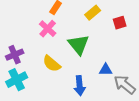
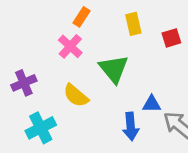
yellow rectangle: (93, 13) -> (133, 24), turned -63
cyan cross: (17, 80) -> (41, 128), moved
blue arrow: (80, 86) -> (131, 126), moved

